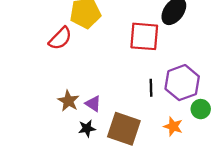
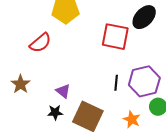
red semicircle: (60, 38) -> (40, 43), moved
brown star: (68, 101) -> (21, 84), moved

